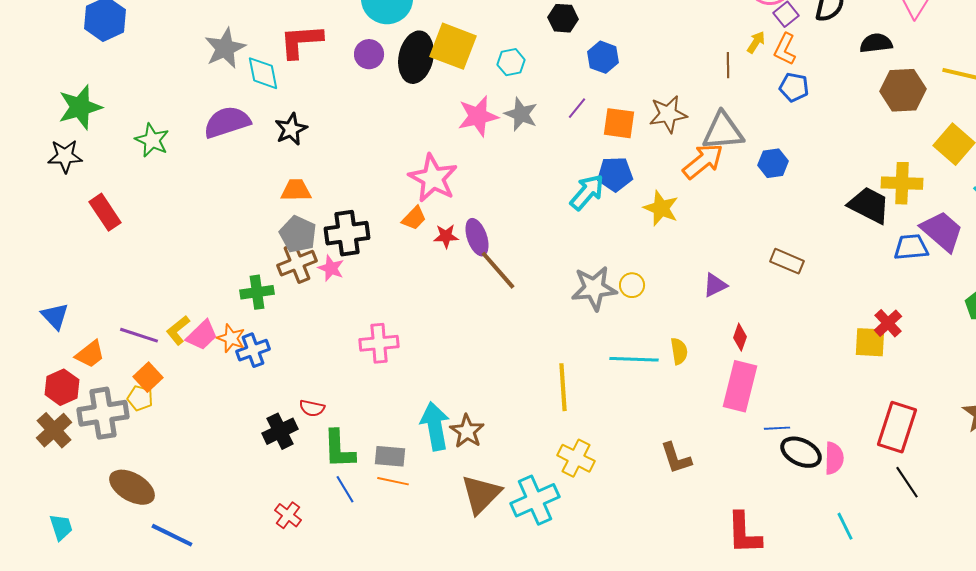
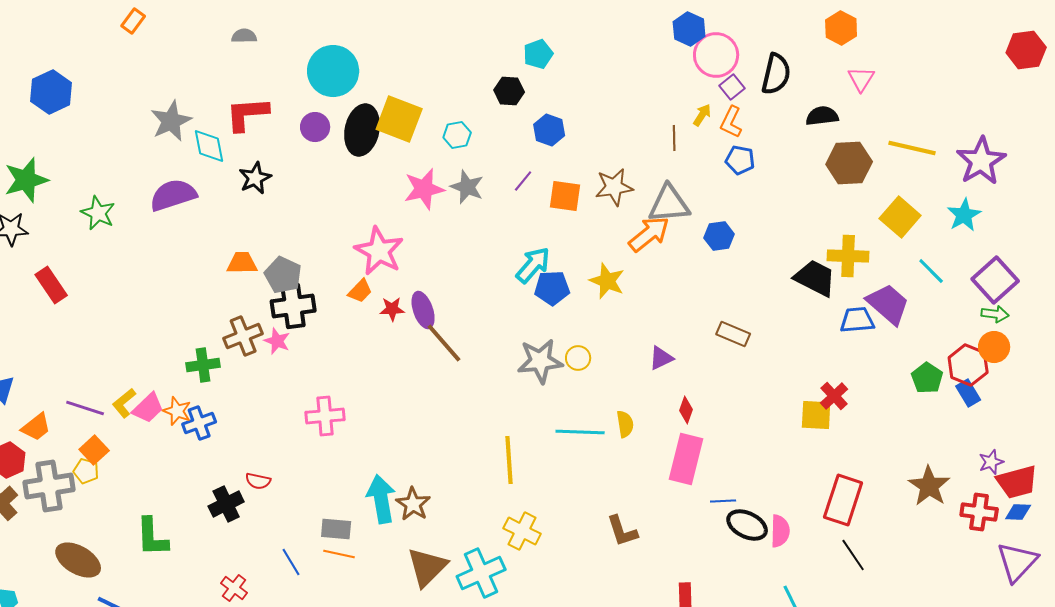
black star: (291, 129) -> (255, 178), moved
blue pentagon: (615, 174) -> (552, 288), moved
gray pentagon: (298, 234) -> (283, 275), moved
green L-shape: (339, 449) -> (152, 537), moved

